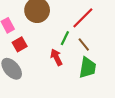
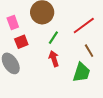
green line: (65, 38) -> (53, 38), moved
brown line: (84, 44) -> (89, 51), moved

